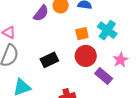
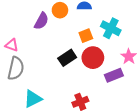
black rectangle: (49, 60) -> (67, 58), moved
purple rectangle: (104, 76) -> (114, 75), turned -54

